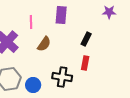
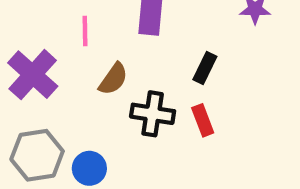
red rectangle: (85, 63) -> (203, 120), turned -32
black cross: (62, 77) -> (153, 114), moved

